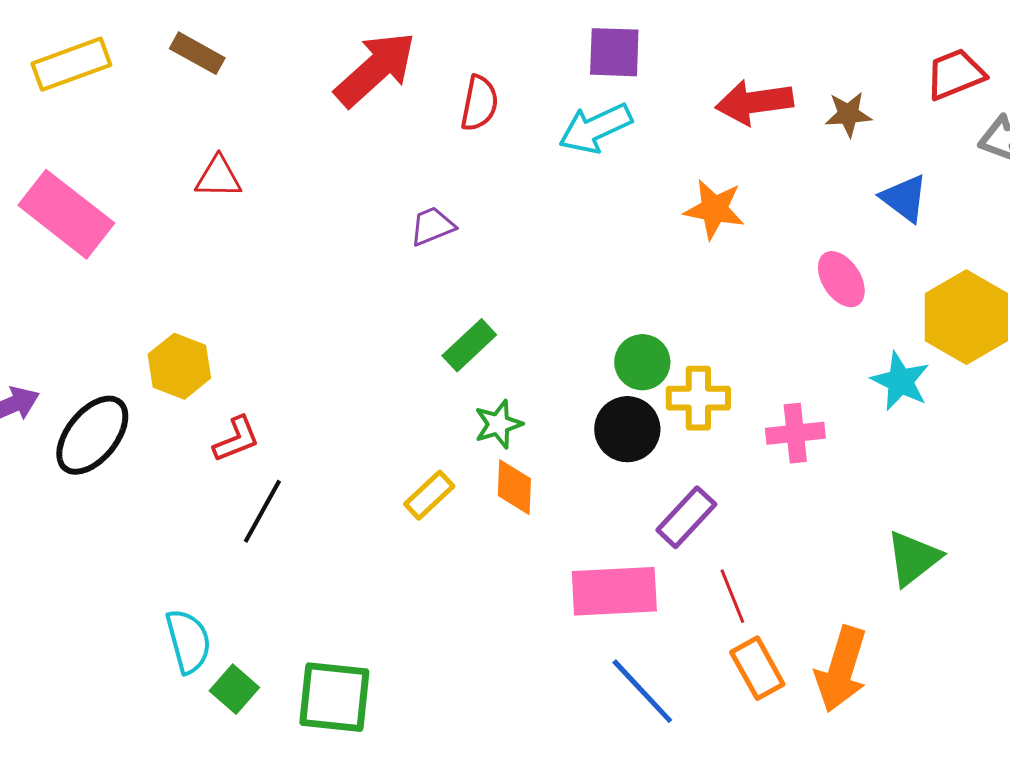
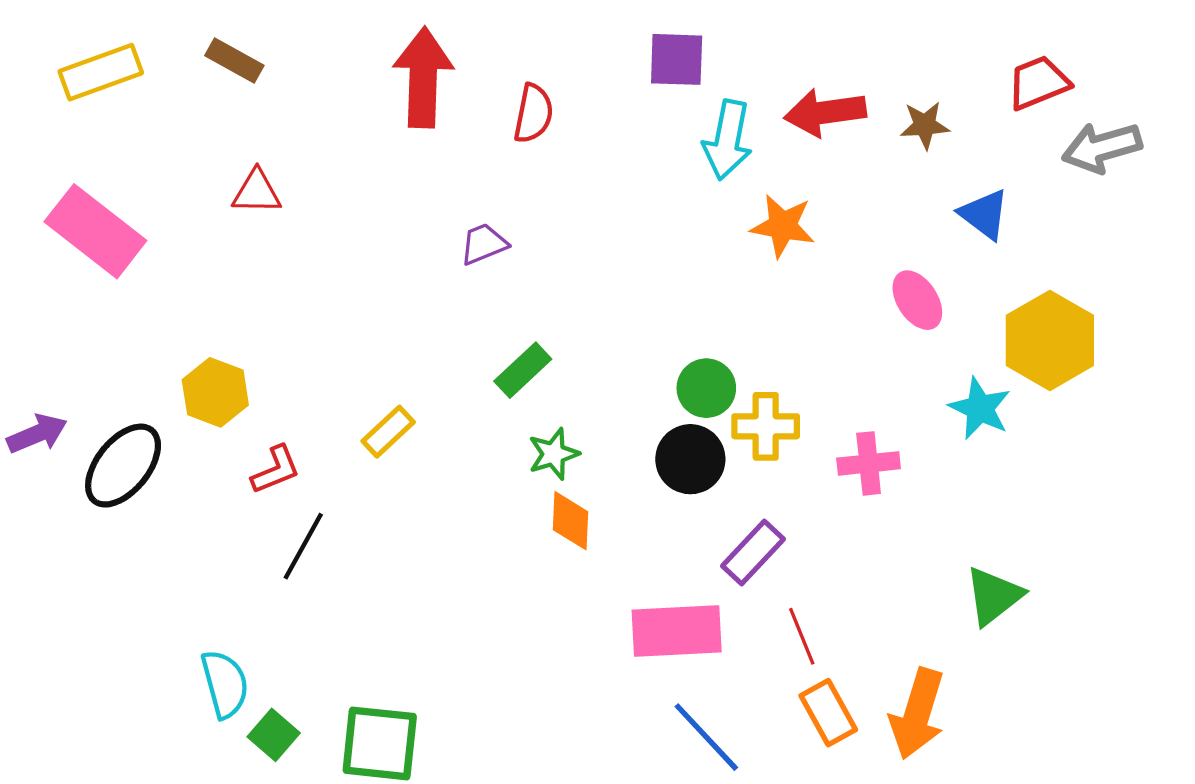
red arrow: (375, 69) -> (423, 77), turned -46
cyan arrow: (595, 128) -> (728, 140), moved, turned -54
yellow rectangle: (429, 495) -> (388, 432), moved

